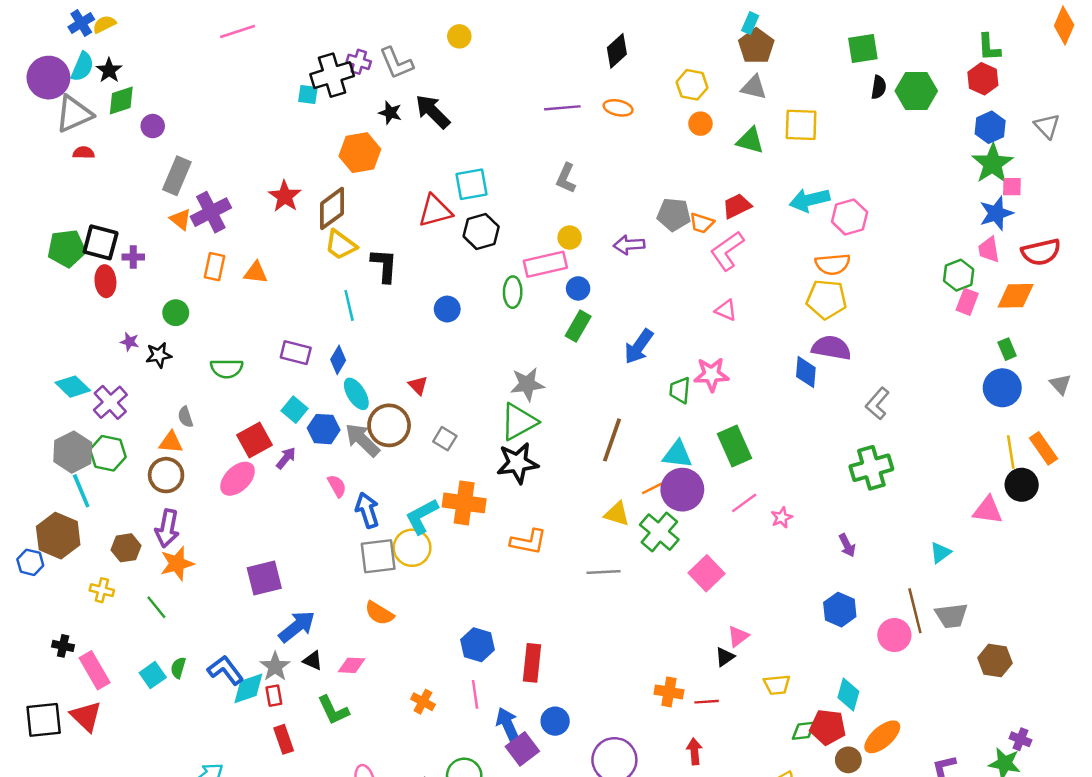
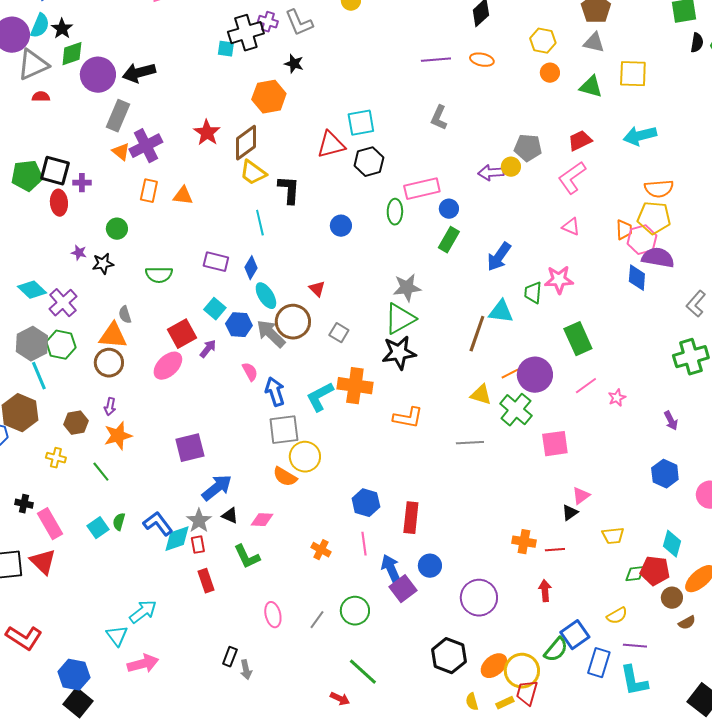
black arrow: (433, 111) -> (139, 73), moved, turned -60
purple circle: (153, 126) -> (98, 75), size x1.8
pink hexagon: (850, 217) -> (642, 240), moved
orange trapezoid: (702, 223) -> (624, 230), moved, turned -110
yellow circle: (570, 238) -> (511, 167), moved
orange triangle: (171, 442) -> (113, 336), size x1.4
cyan triangle: (677, 454) -> (501, 312), moved
purple arrow: (167, 528) -> (110, 407), size x0.6
yellow circle: (412, 548) -> (305, 457), moved
pink square: (707, 573) -> (555, 444), turned 36

